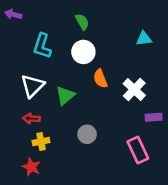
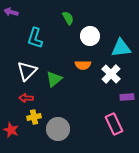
cyan triangle: (144, 39) -> (121, 48), moved, size x1.5
white circle: (83, 52) -> (90, 36), moved
orange semicircle: (100, 79) -> (83, 65), turned -70
gray circle: (87, 134) -> (58, 129), moved, size x1.5
red star: (31, 167) -> (11, 130), moved

